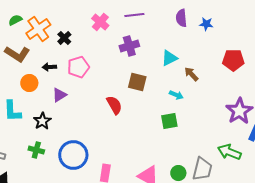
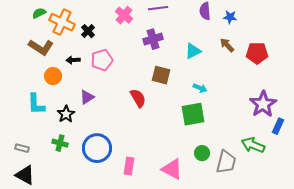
orange cross: (38, 29) -> (62, 22), turned -30
brown arrow: (191, 74) -> (227, 45), moved
purple triangle: (59, 95) -> (87, 97), moved
green square: (169, 121) -> (193, 114), size x1.4
green circle: (178, 173) -> (202, 153), moved

